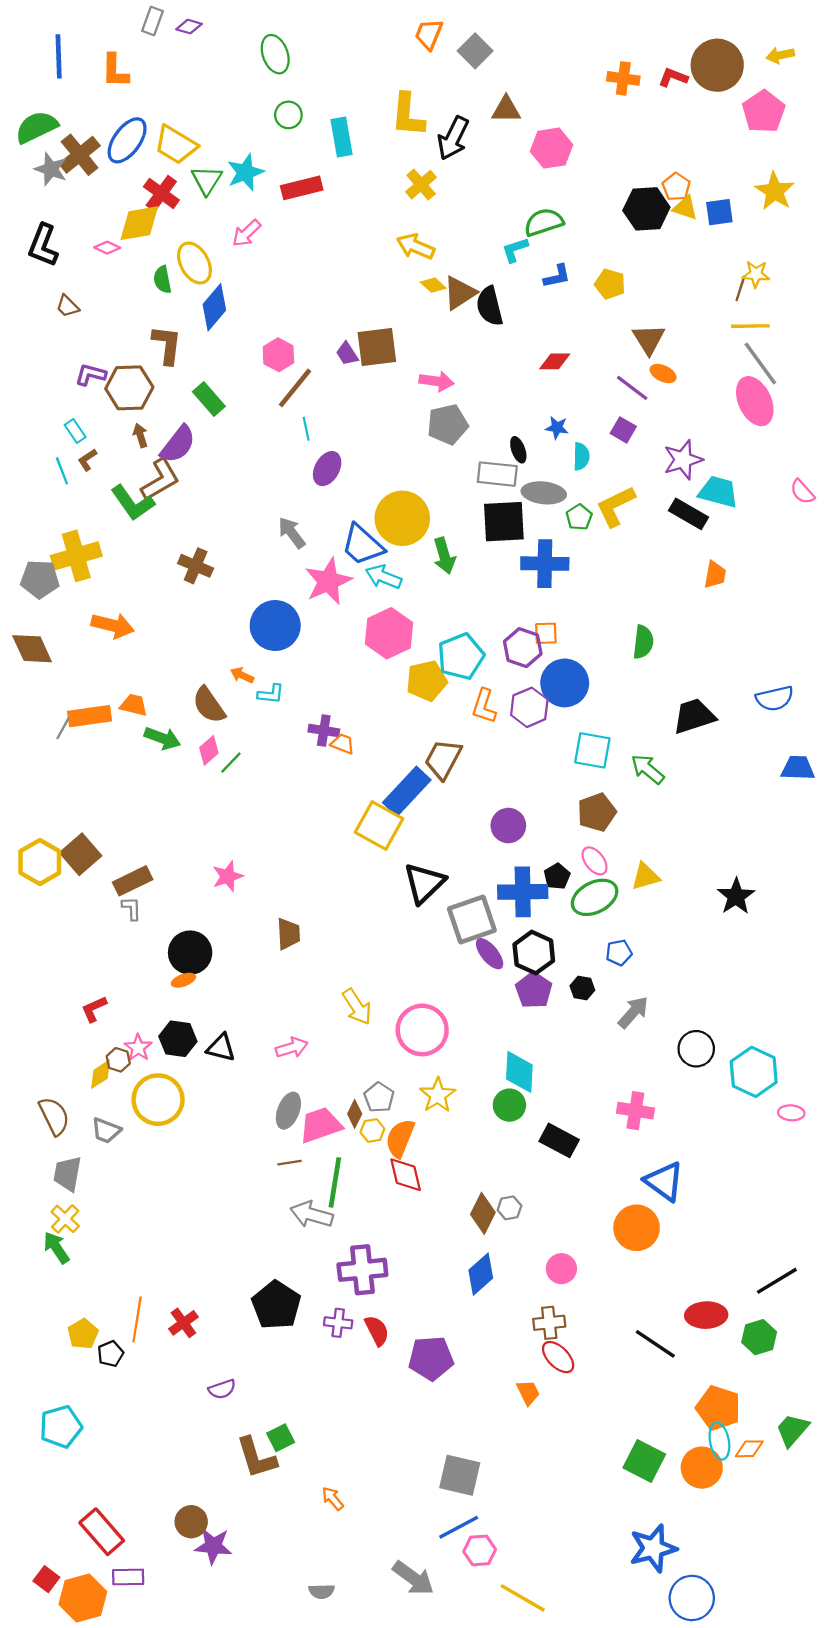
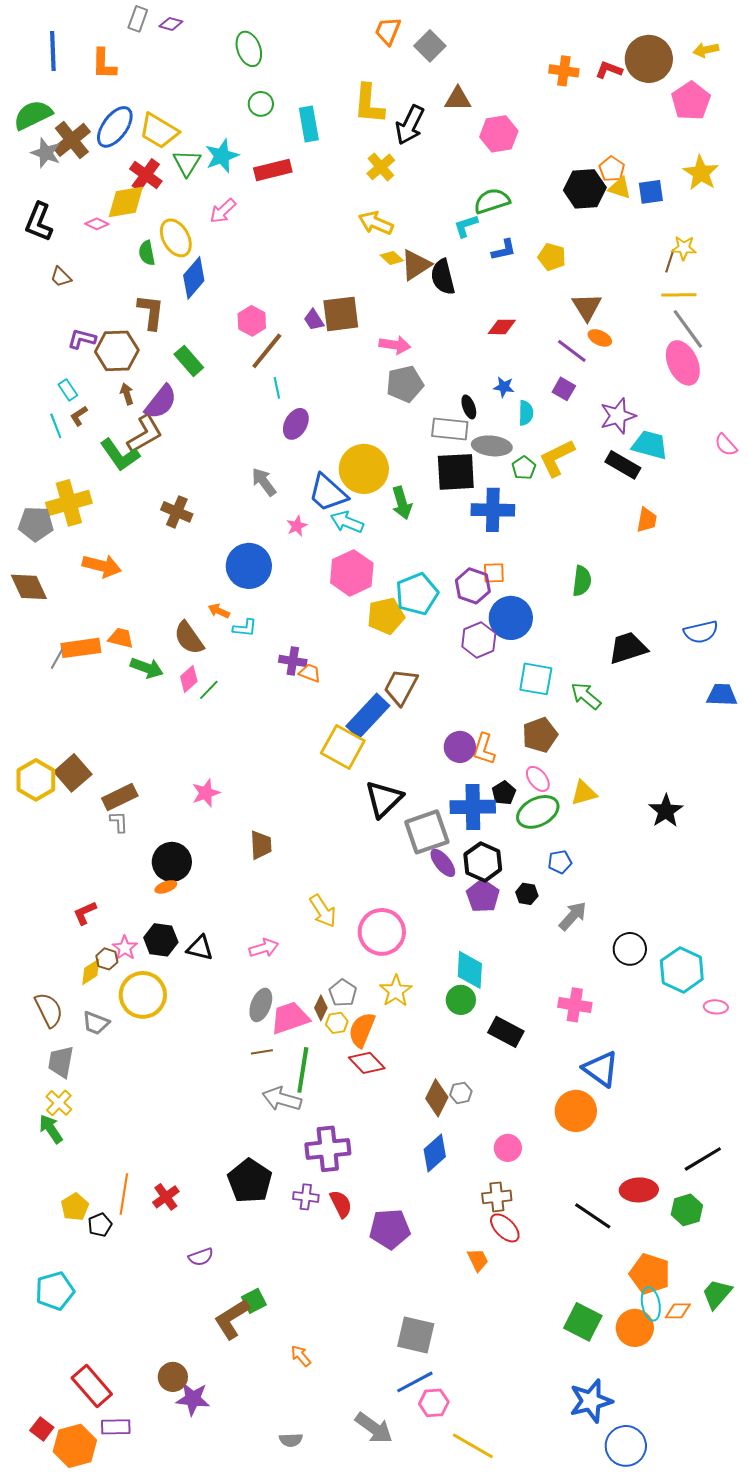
pink star: (328, 581) -> (297, 526), size x0.5
orange L-shape: (484, 706) -> (484, 749), moved
red diamond: (406, 1175) -> (367, 1063), turned -30
brown L-shape: (256, 1458) -> (232, 1319), turned 75

